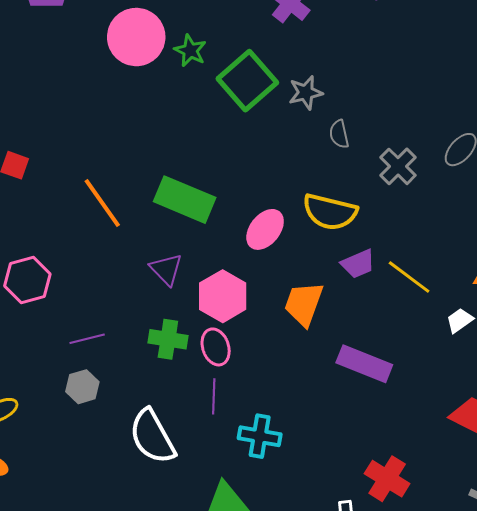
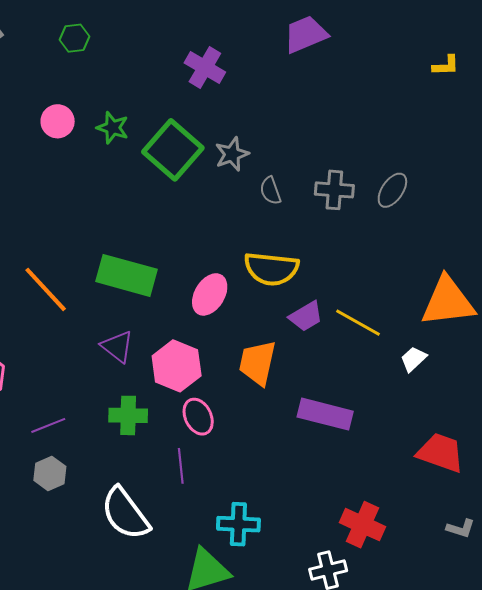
pink circle: (136, 37) -> (58, 121), size x0.6
gray cross: (398, 166) -> (334, 190), moved, turned -33
pink ellipse: (216, 347) -> (198, 417), moved
cyan cross: (260, 436) -> (238, 524), moved

